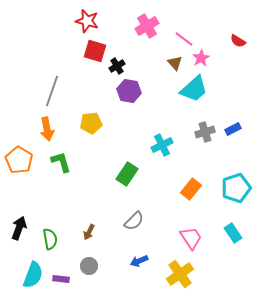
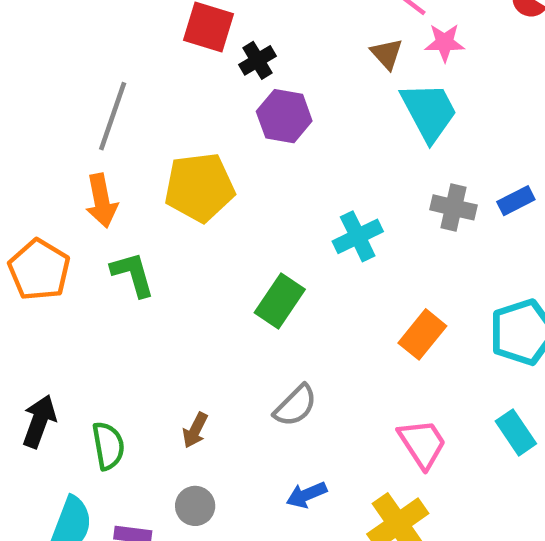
pink star: (201, 58) -> (445, 43), turned 30
cyan trapezoid: (194, 89) -> (429, 112), turned -76
yellow pentagon: (91, 123) -> (200, 187), size x1.4
gray cross: (205, 132) -> (454, 207), turned 30

